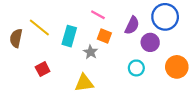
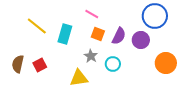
purple semicircle: (132, 25) -> (119, 36), moved
brown semicircle: (16, 38) -> (18, 64), moved
gray star: (91, 52) -> (91, 56), moved
cyan circle: (136, 68) -> (113, 64), moved

